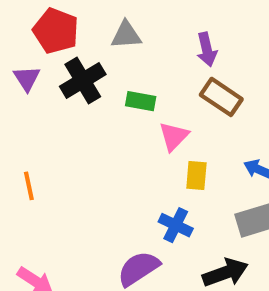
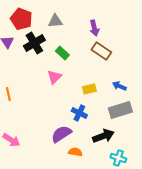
green rectangle: (141, 101) -> (62, 53), turned 32
pink triangle: (174, 136) -> (54, 77), moved
yellow rectangle: (196, 176) -> (89, 89), turned 72

